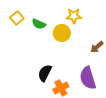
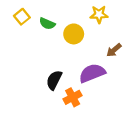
yellow star: (74, 16) -> (99, 14), moved
purple semicircle: (88, 78) -> (92, 73), moved, turned 85

